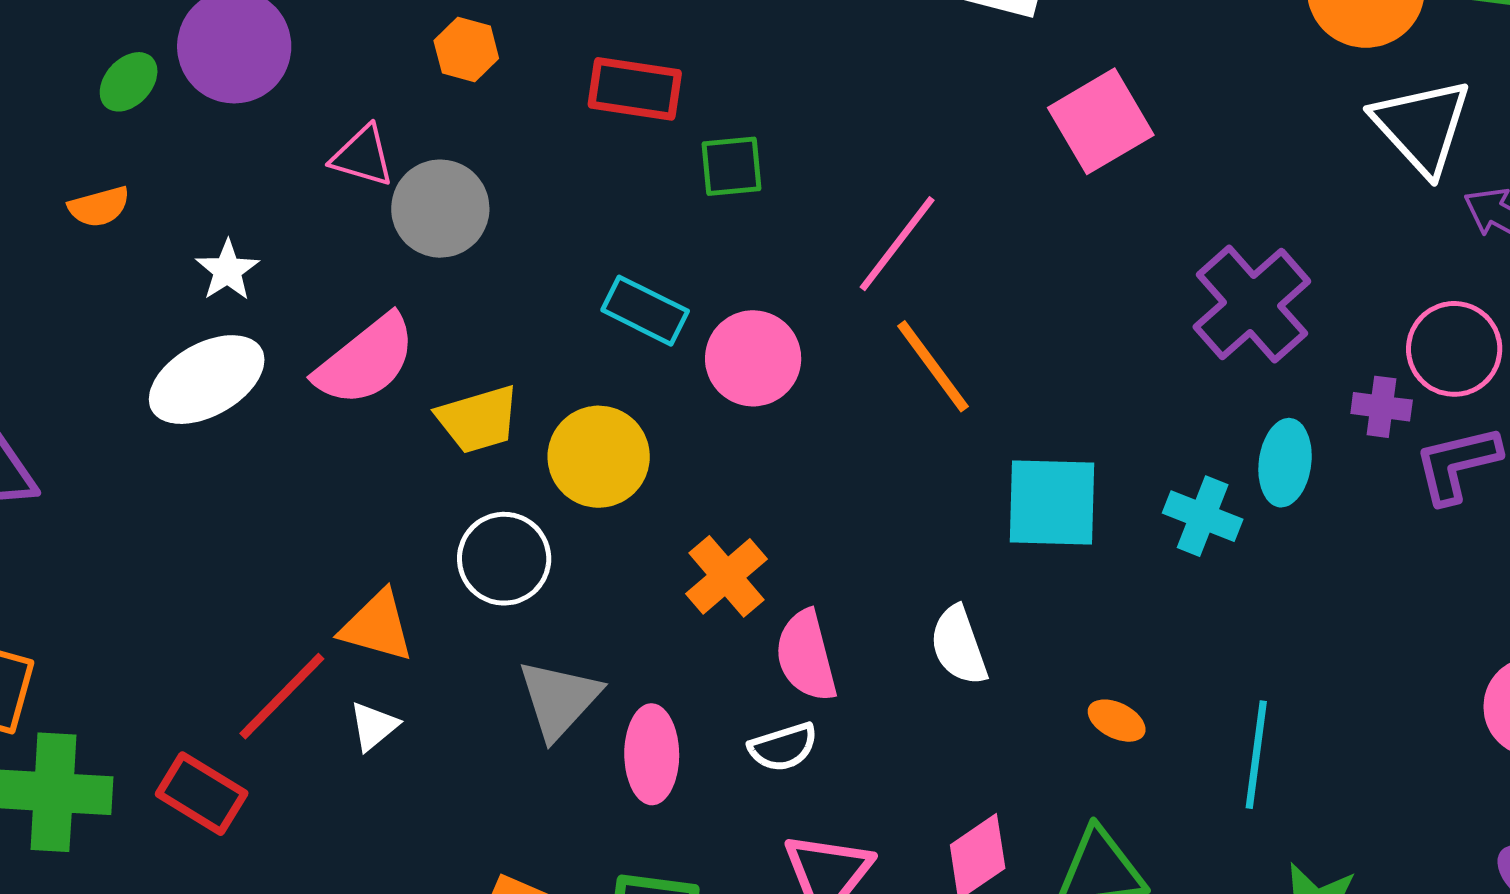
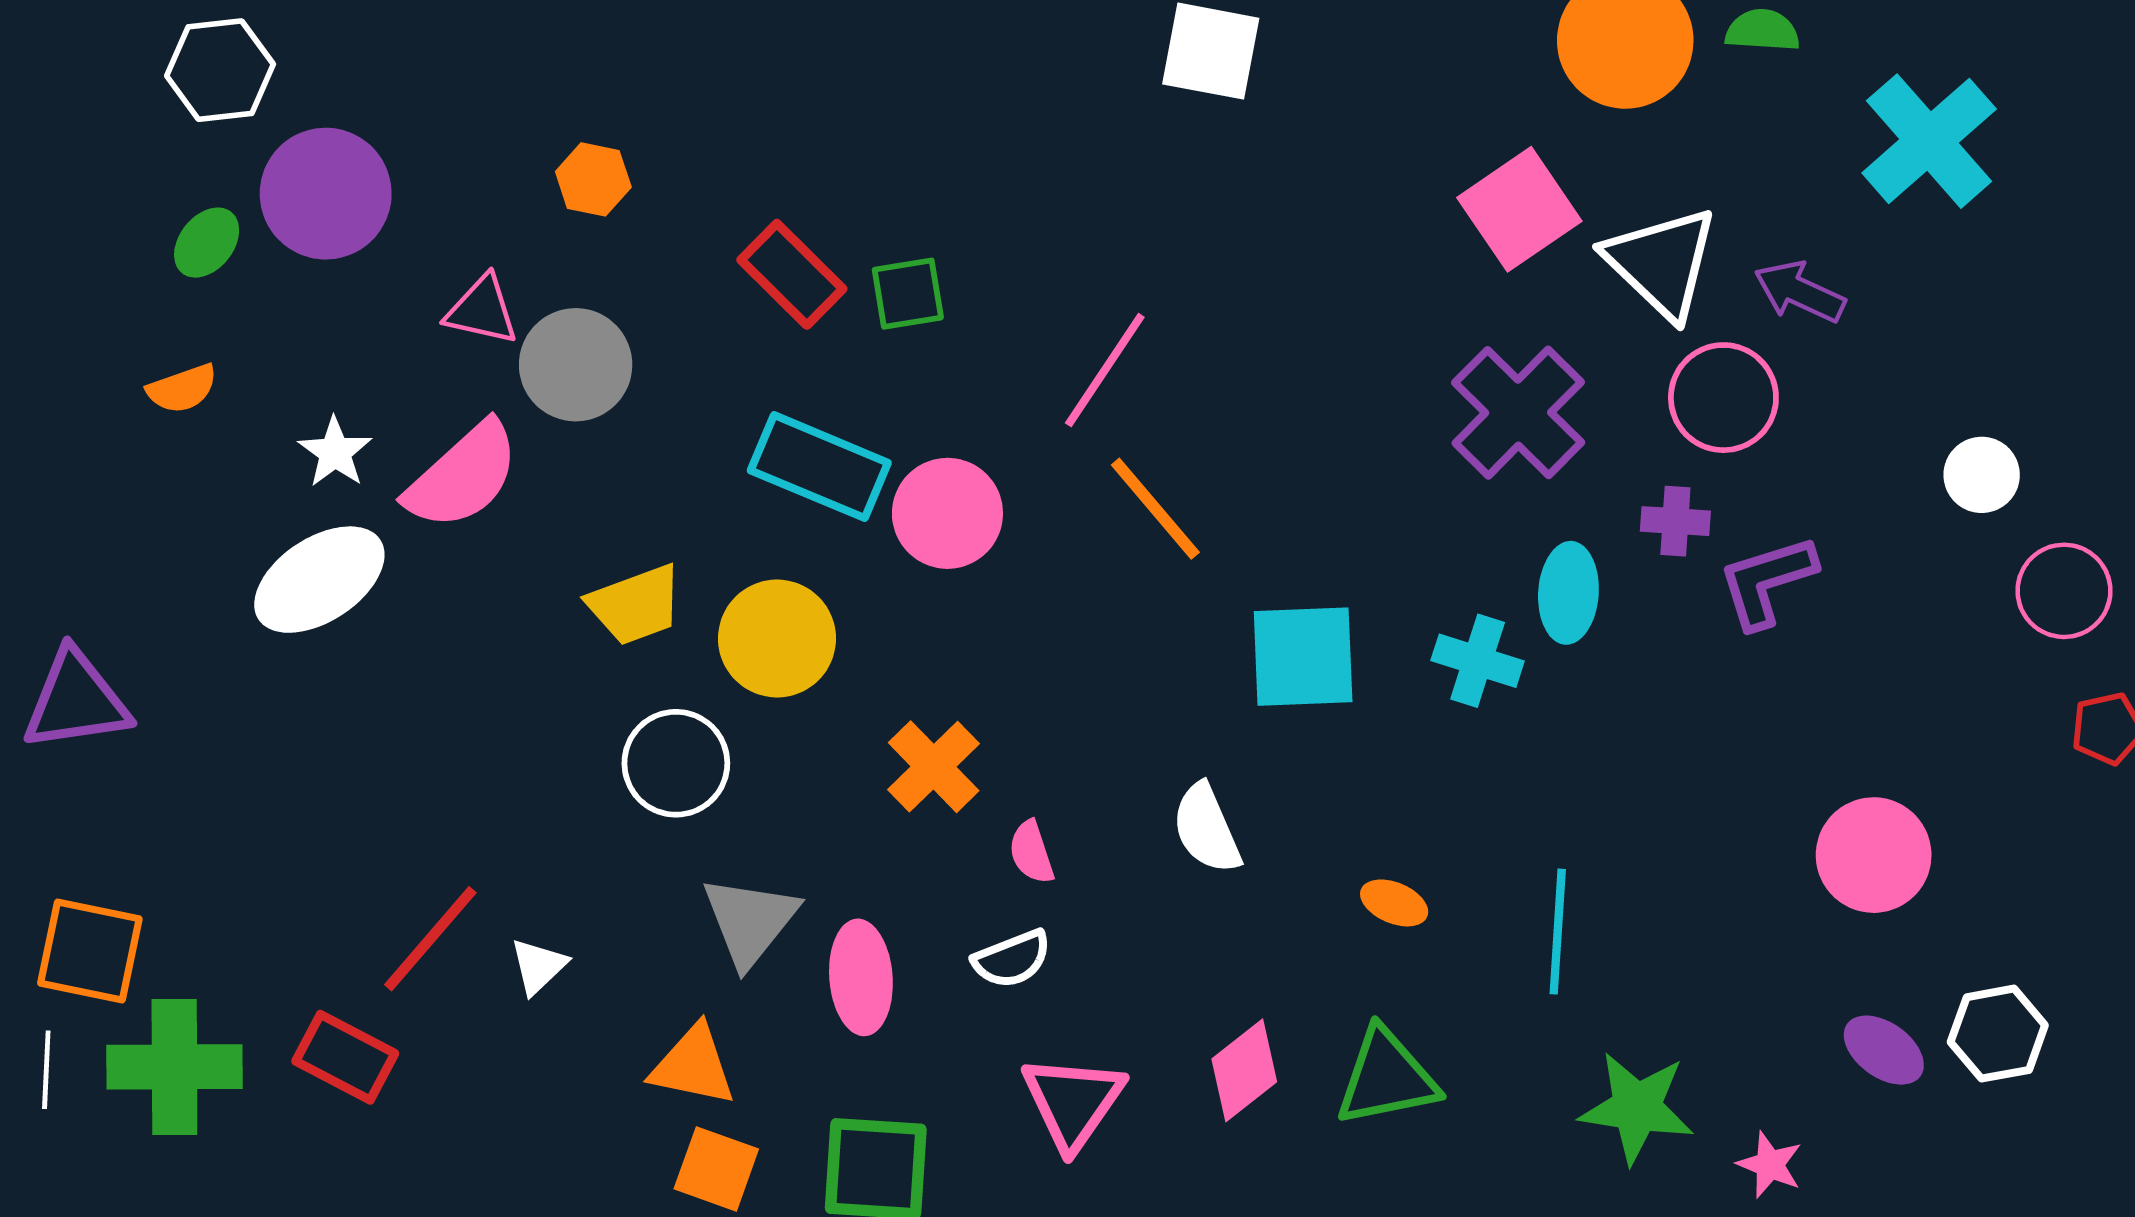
red rectangle: (635, 89) -> (792, 274), moved, turned 40
pink square: (1101, 121) -> (1519, 209), moved
white triangle: (1422, 126) -> (1661, 263), moved
cyan rectangle: (645, 311) -> (819, 467), size x1.4
pink circle: (1454, 349) -> (1723, 398), moved
pink semicircle: (366, 360) -> (463, 476), moved
orange triangle: (377, 626) -> (693, 1066), moved
pink semicircle: (806, 656) -> (1031, 852), size x0.6

